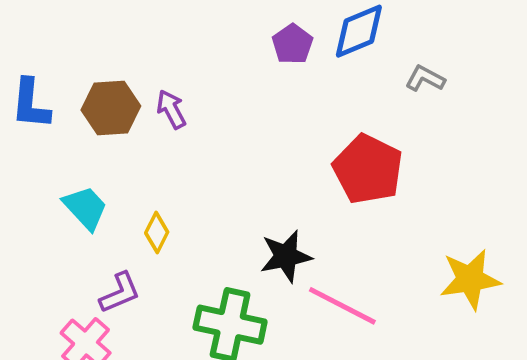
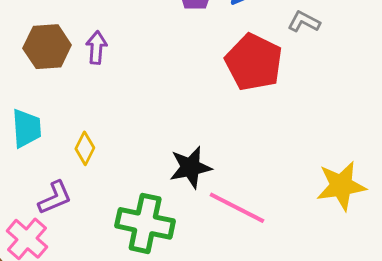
purple arrow: (171, 109) -> (96, 48), turned 32
red pentagon: (368, 169) -> (254, 62), moved
cyan trapezoid: (85, 208) -> (26, 128), turned 39

